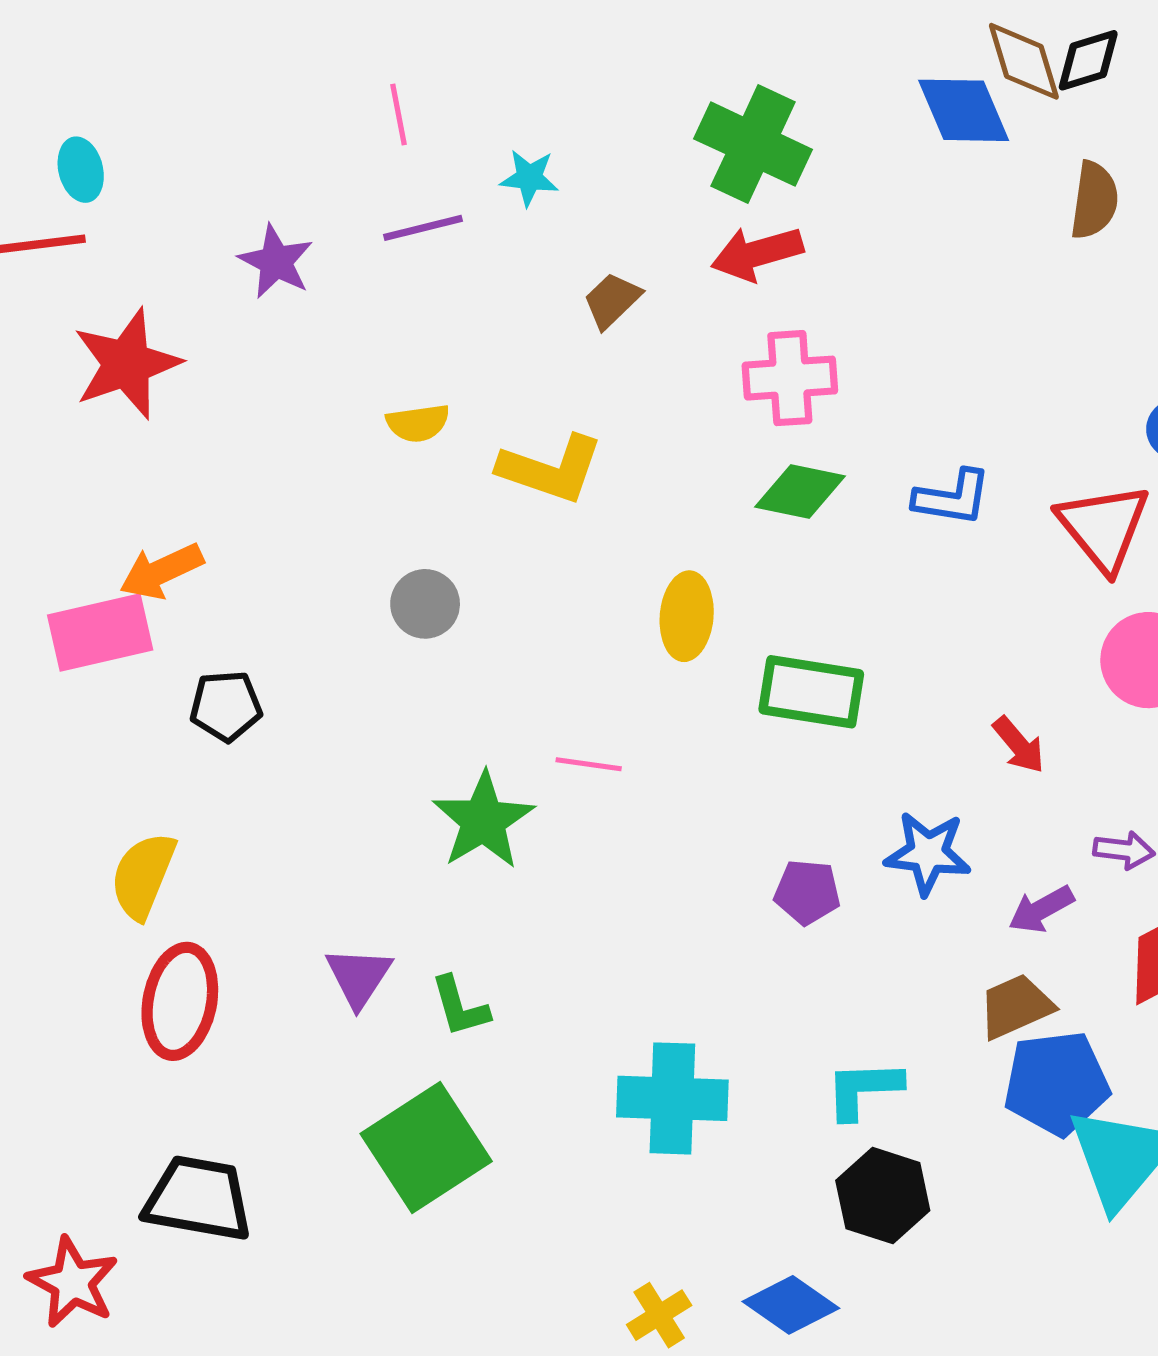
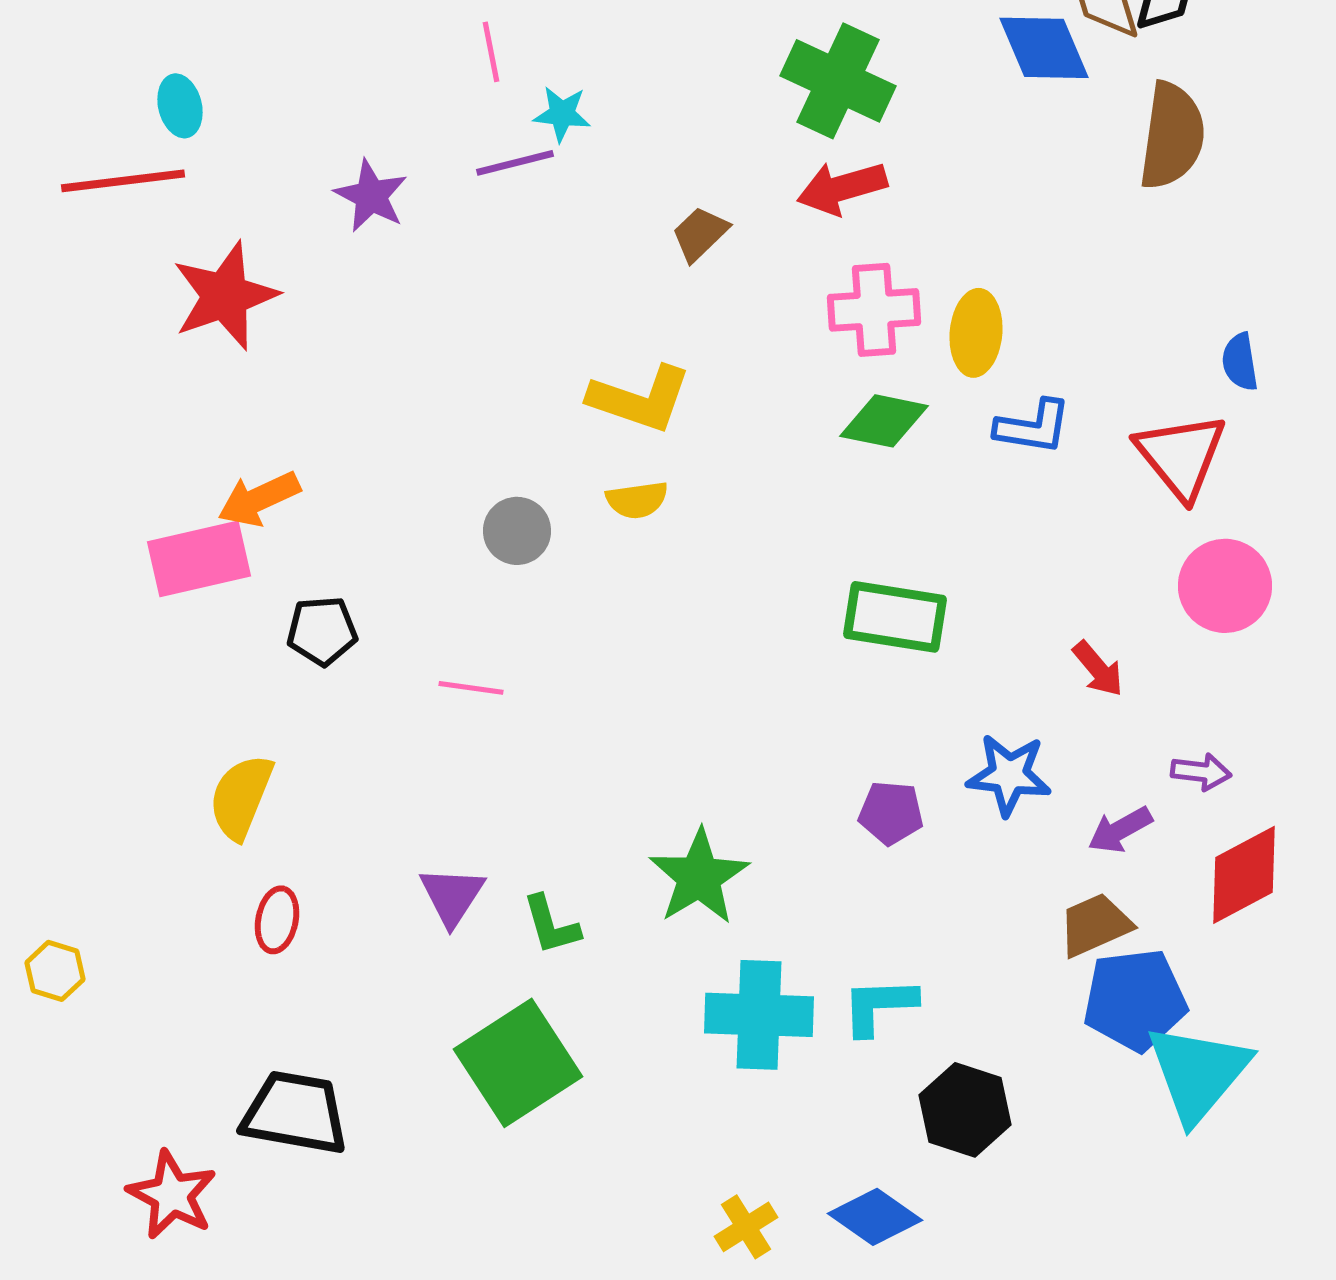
cyan star: (529, 178) -> (562, 114), moved
brown semicircle: (1094, 200) -> (1172, 136), size x1.4
yellow semicircle: (418, 423) -> (637, 500), moved
yellow ellipse: (687, 616) -> (976, 333), moved
pink line: (589, 764) -> (471, 688), moved
green star: (483, 821) -> (699, 877), moved
red ellipse: (180, 1001) -> (277, 920), size x0.6
cyan L-shape: (863, 1089) -> (879, 1006), moved

